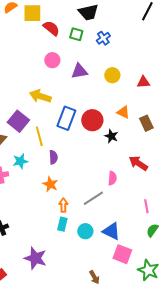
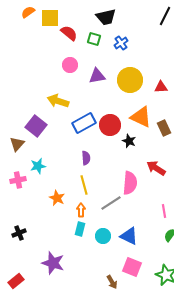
yellow circle: (112, 75) -> (130, 80), size x1.6
orange triangle: (123, 112) -> (141, 117), size x1.6
blue rectangle: (66, 118) -> (84, 123), turned 40
yellow line: (39, 136) -> (84, 185), moved
purple semicircle: (53, 157) -> (86, 158), moved
pink semicircle: (112, 178) -> (130, 183), size x1.6
orange star: (50, 184) -> (57, 198), moved
pink square: (122, 254) -> (132, 267), moved

